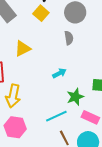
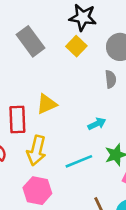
yellow triangle: (23, 49) -> (47, 104), moved
cyan line: (56, 116) -> (79, 161), moved

